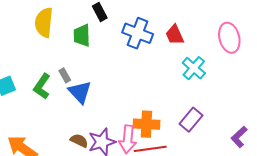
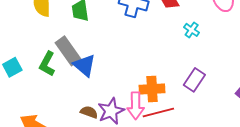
cyan cross: (194, 68) -> (192, 30), size x0.7
gray rectangle: (65, 75) -> (68, 51), size x2.0

